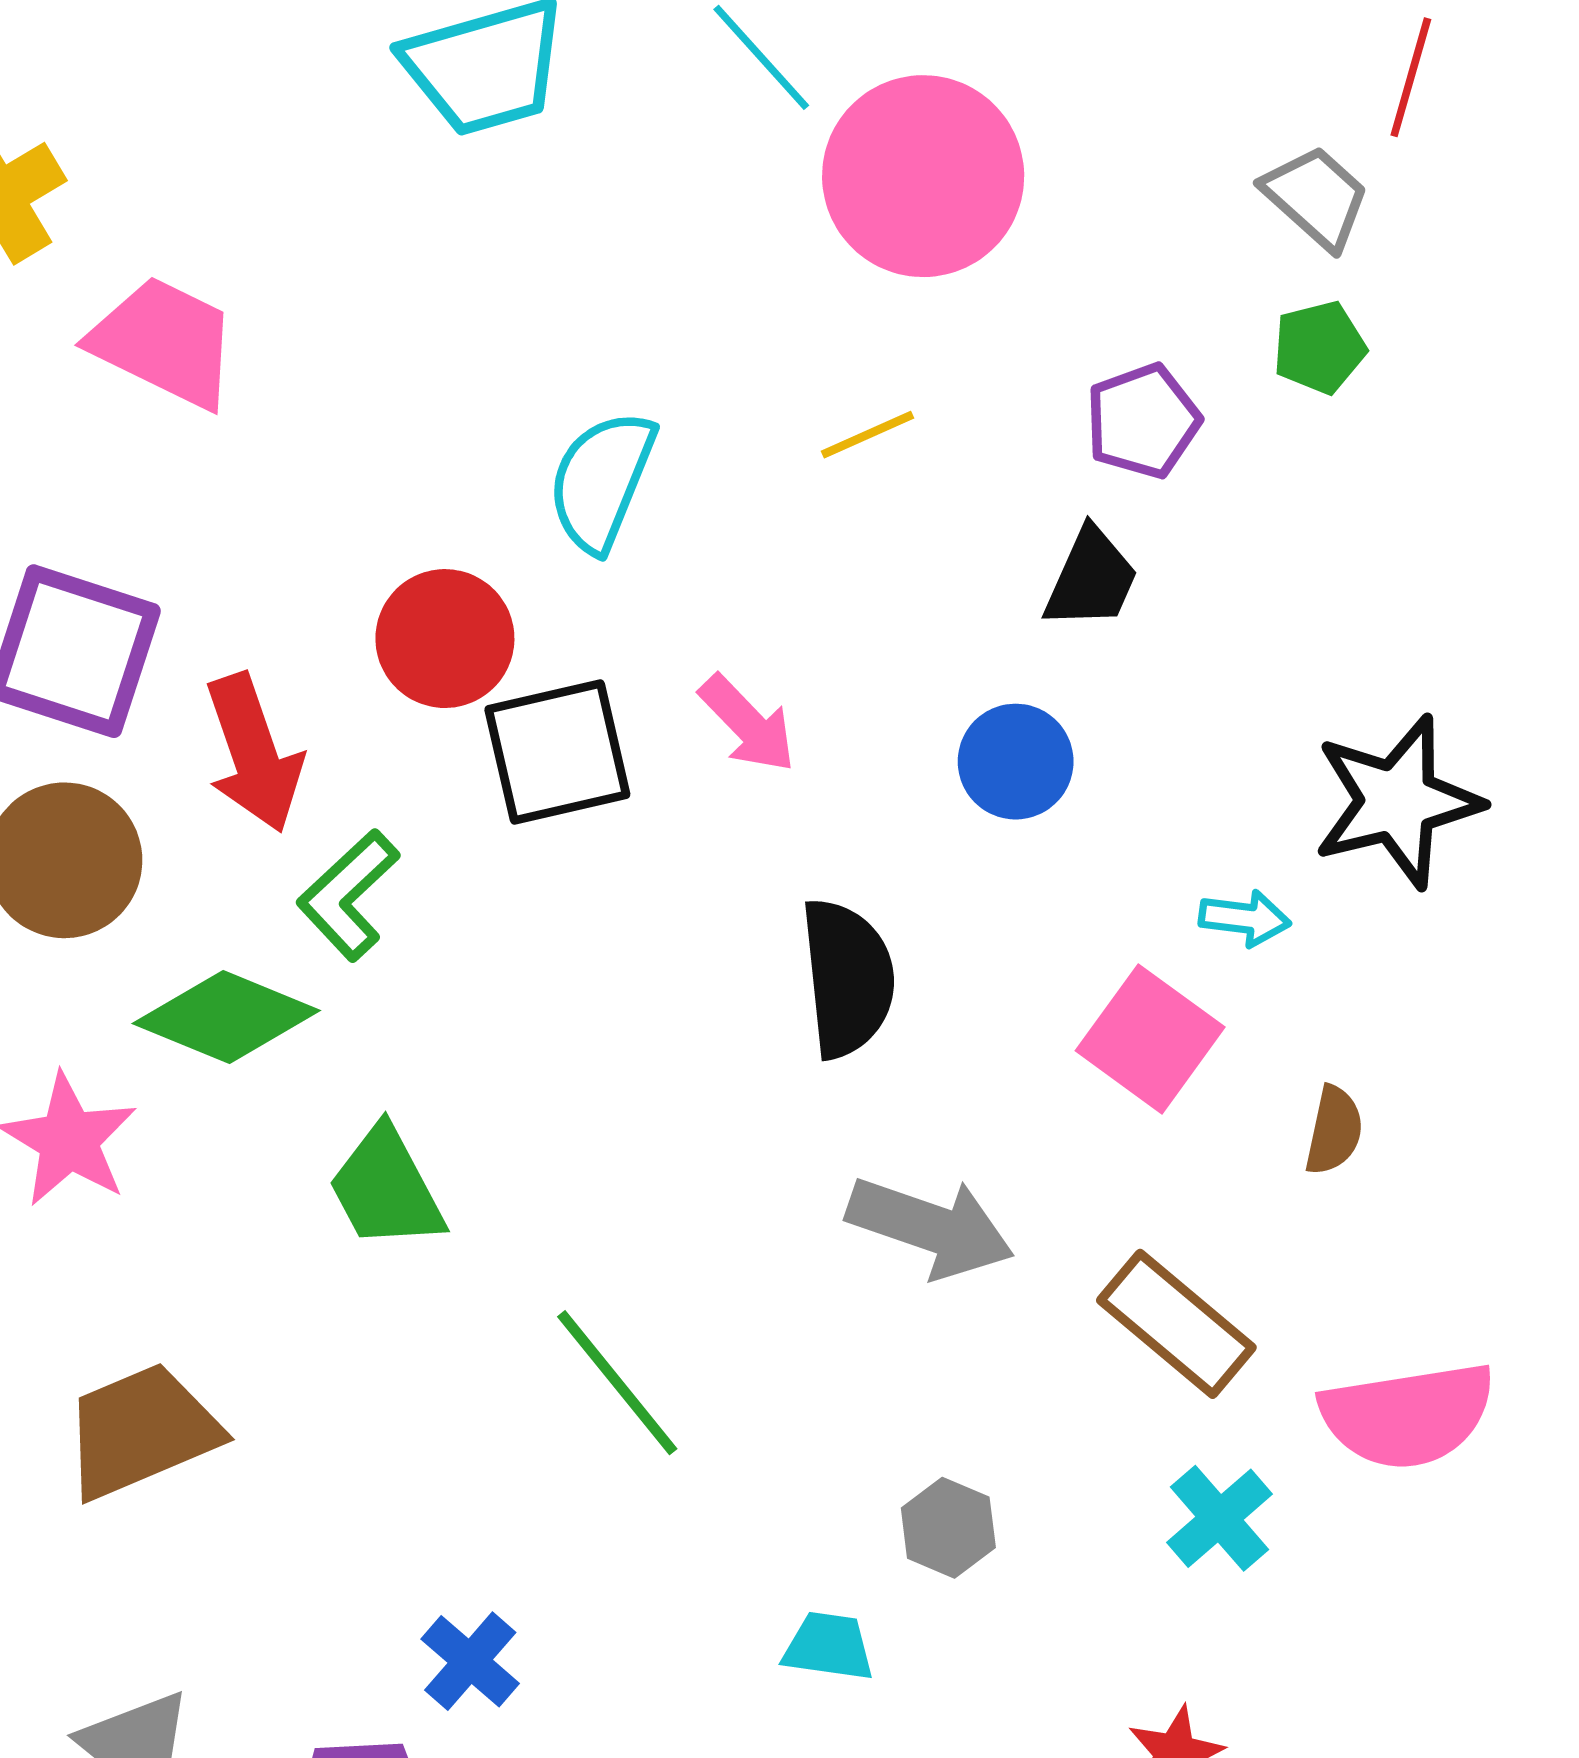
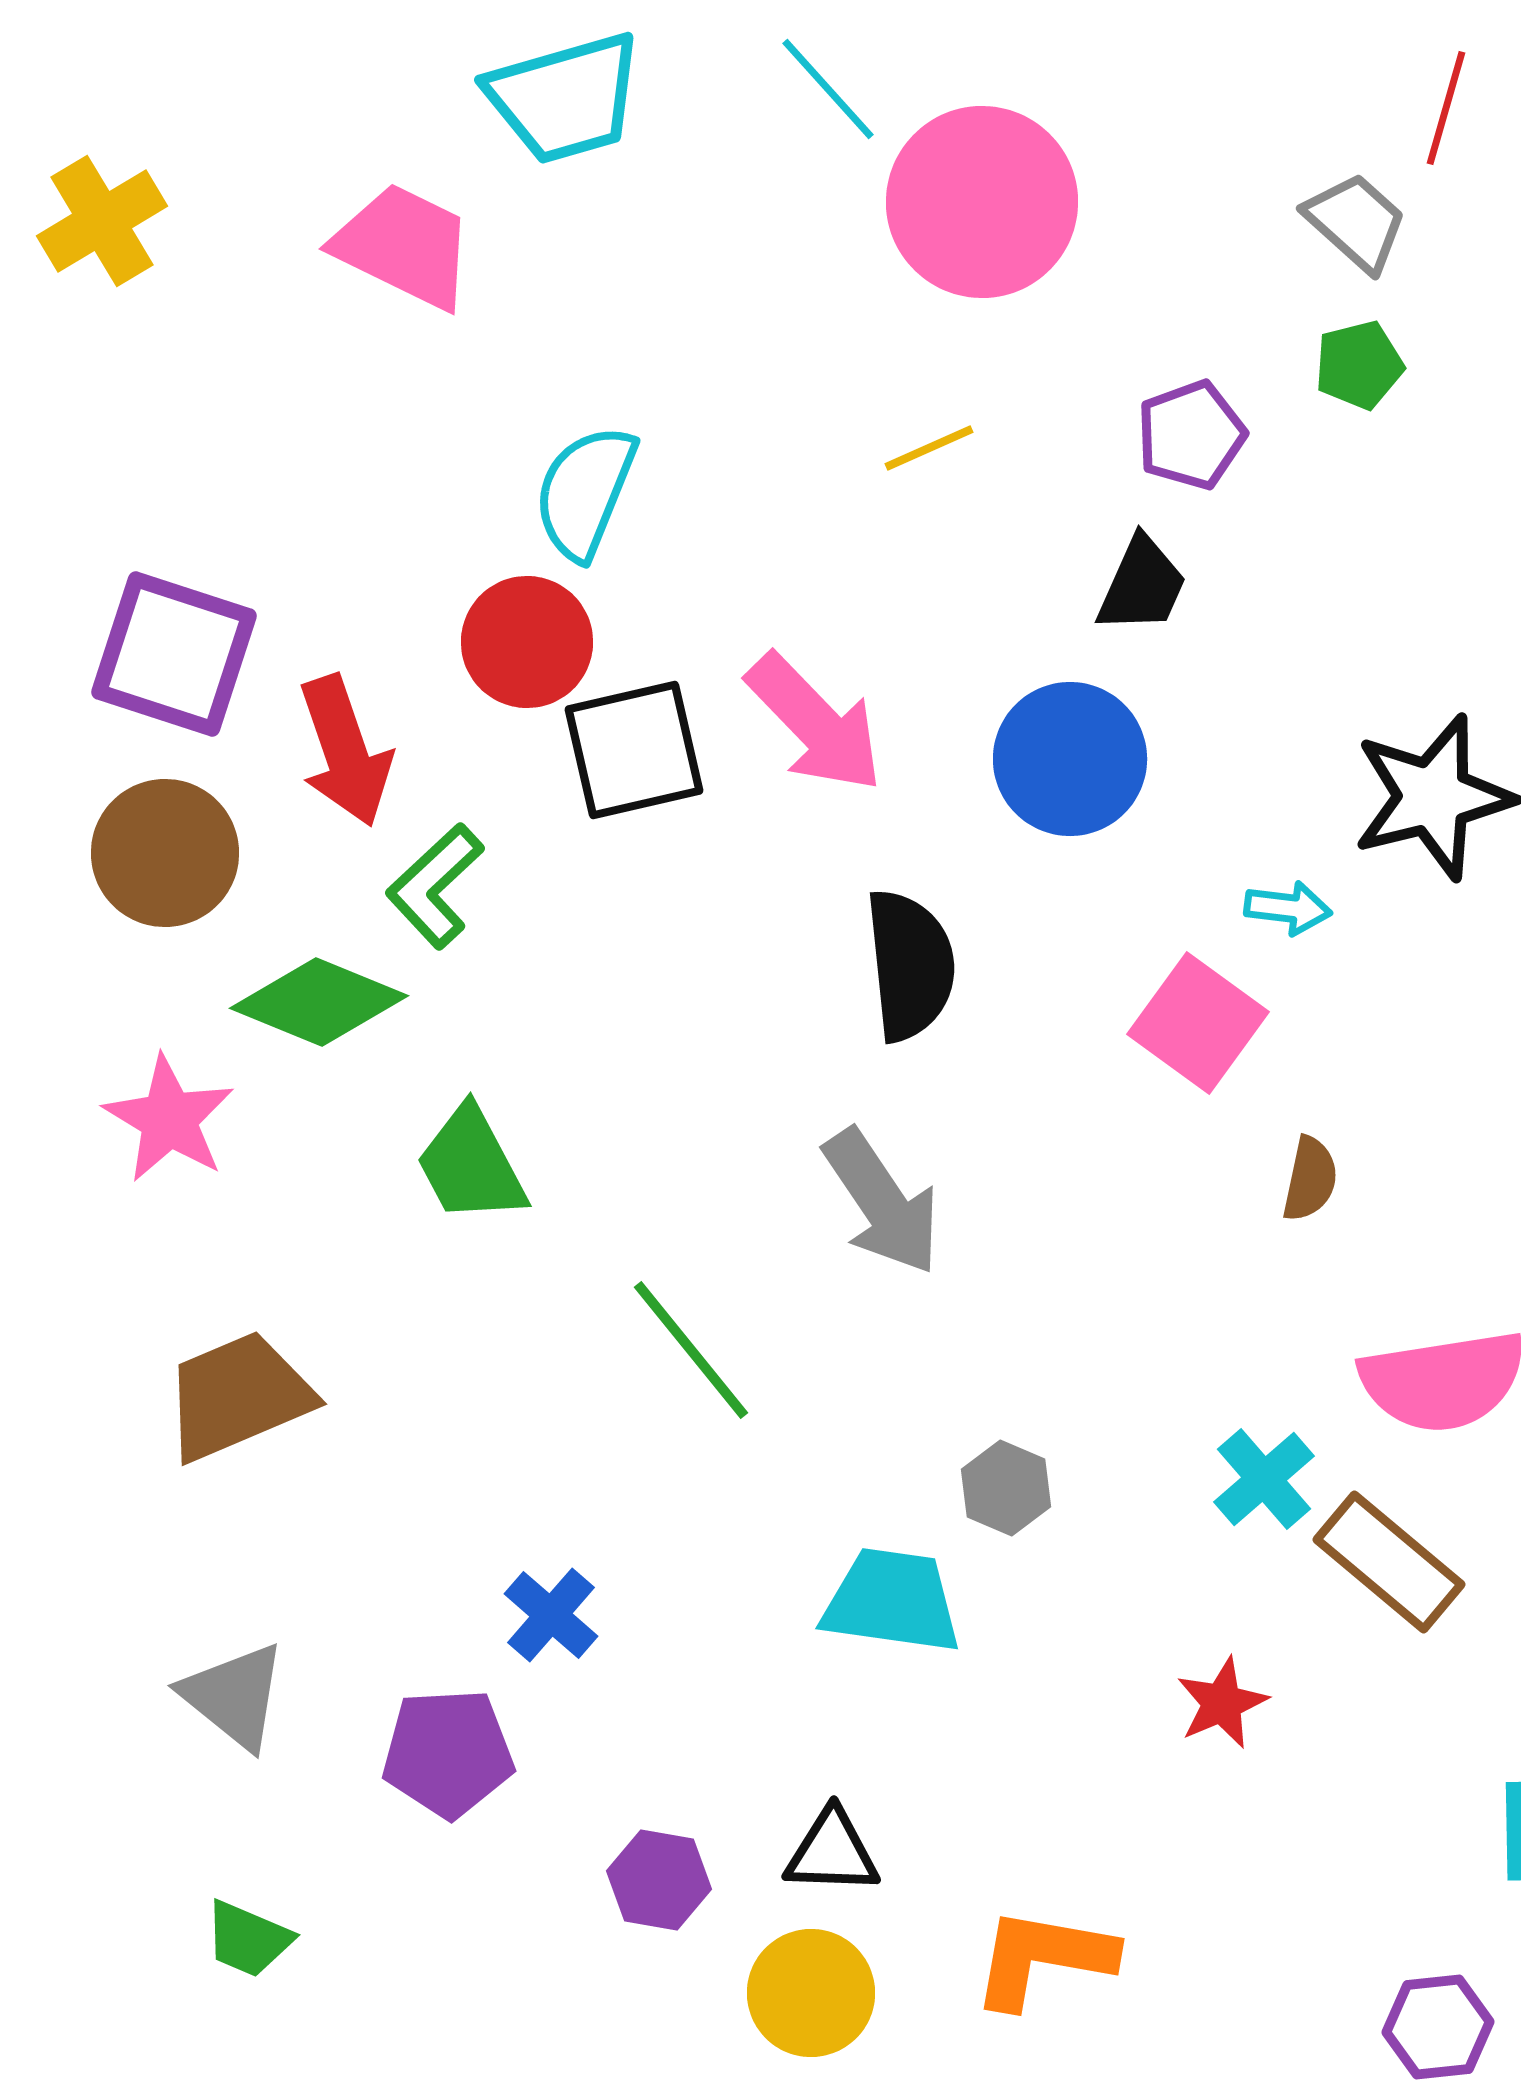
pink trapezoid: (164, 342) -> (404, 246), moved
cyan semicircle: (602, 481) -> (585, 492), moved
pink arrow: (748, 724) -> (815, 723), size x1.5
blue circle: (1016, 762) -> (1070, 759), size x1.4
brown semicircle: (1334, 1130) -> (1310, 1179), moved
gray arrow: (930, 1227) -> (882, 1202), moved, turned 37
brown rectangle: (1176, 1324) -> (1389, 1562), moved
cyan trapezoid: (829, 1646) -> (892, 1601), size x1.6

